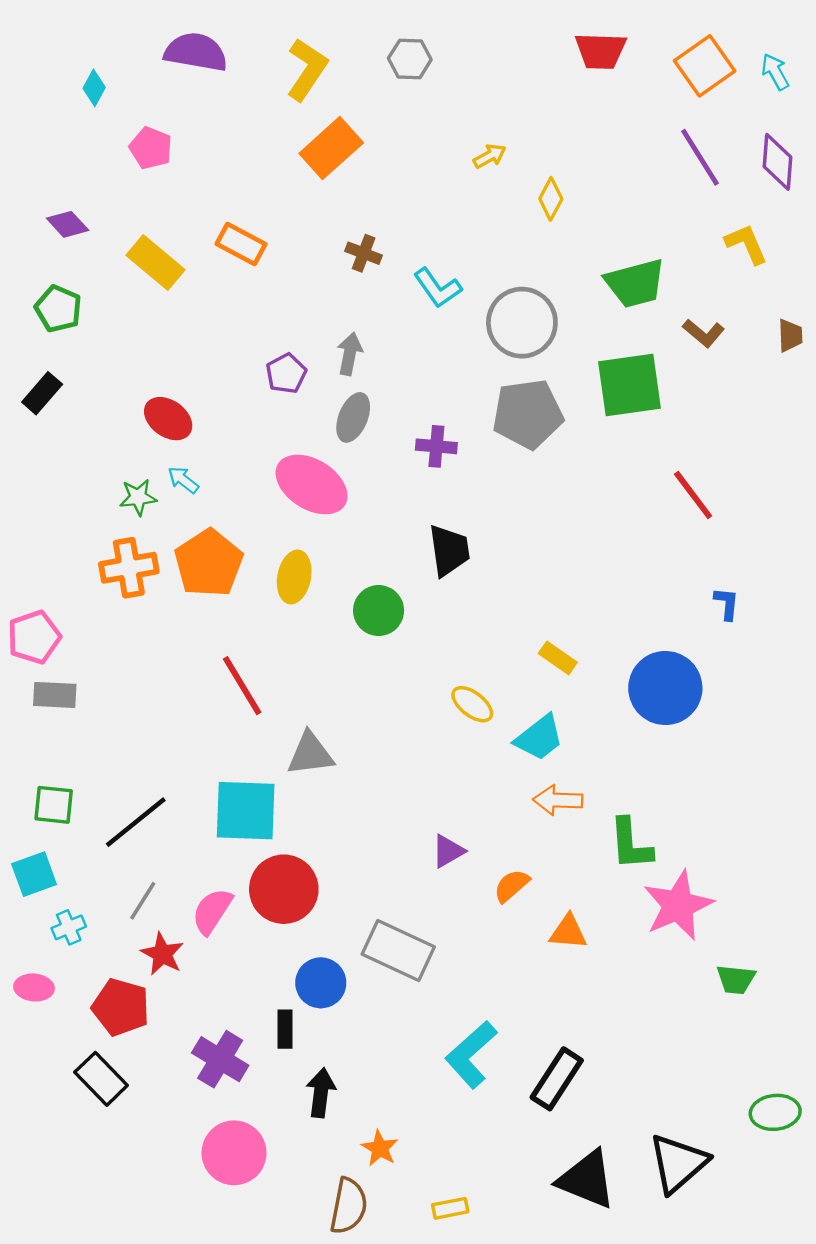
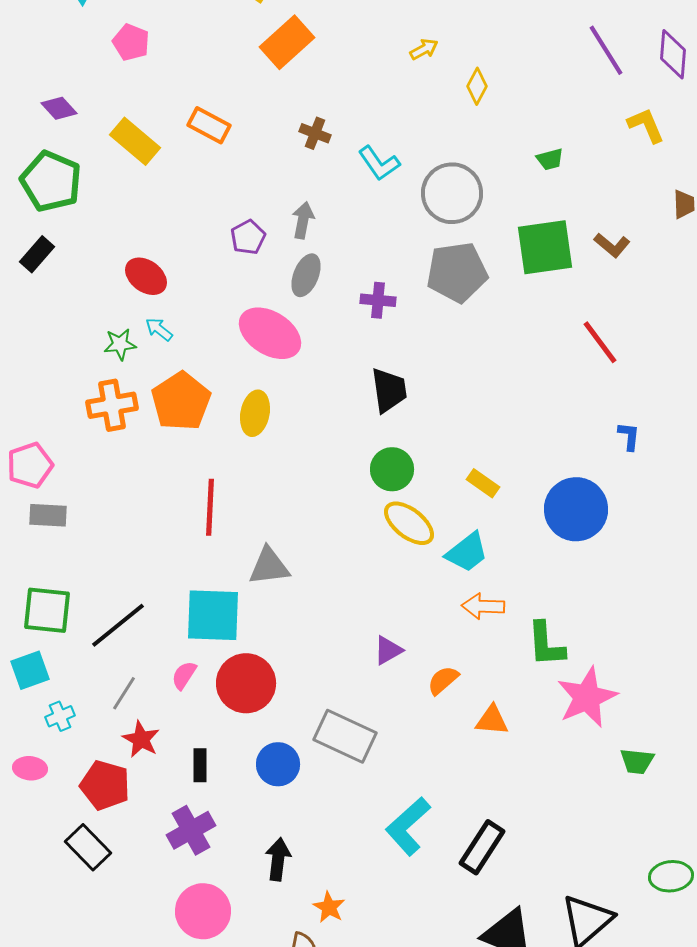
green trapezoid: (635, 283) -> (550, 159), size x0.5
green pentagon: (58, 309) -> (51, 181), size x1.5
brown L-shape: (704, 333) -> (612, 245), moved
green circle: (379, 611) -> (392, 469), moved
red line: (242, 686) -> (210, 507), turned 34
yellow ellipse: (472, 704) -> (409, 523), size x1.4
green square: (54, 805) -> (47, 610), size x1.4
pink semicircle: (212, 911) -> (184, 675), moved, size x0.7
black rectangle: (285, 1029) -> (200, 765), moved
purple cross: (220, 1059) -> (191, 830), turned 30

